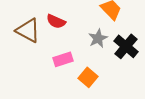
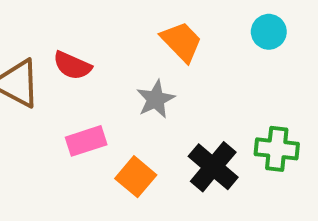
black cross: (126, 46) -> (213, 167), moved

